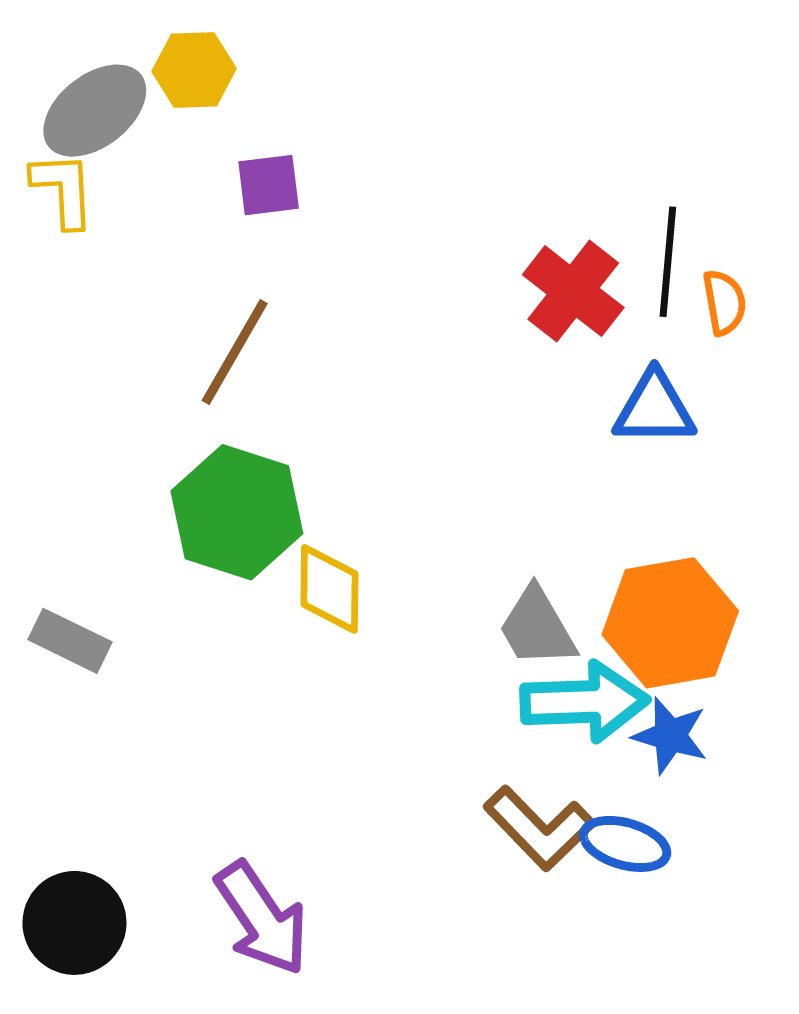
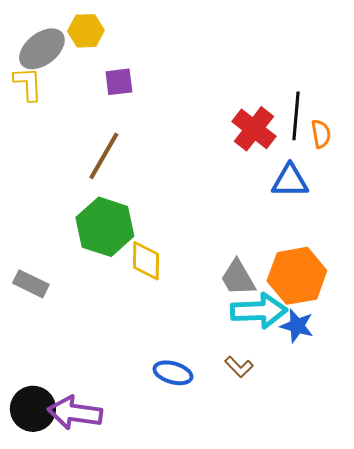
brown L-shape: (539, 828) -> (239, 367), size x0.6
blue ellipse: (625, 844) -> (173, 373), moved
purple arrow: (262, 918) -> (75, 413), moved, turned 132

